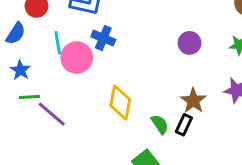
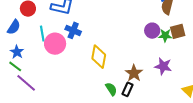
purple circle: (190, 43) -> (152, 31), moved
green line: (29, 97) -> (15, 66), moved, turned 40
yellow diamond: (120, 103) -> (99, 57), moved
purple line: (52, 114) -> (26, 83), moved

